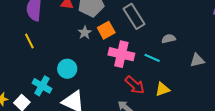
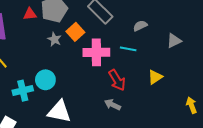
red arrow: (135, 85) -> (117, 80), turned 30
cyan cross: (42, 86) -> (23, 91), moved, turned -30
yellow triangle: (162, 89) -> (155, 77), moved

